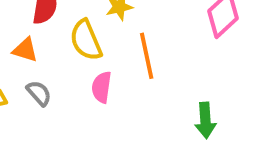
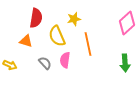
gray semicircle: (39, 93) -> (45, 63), moved
green arrow: (205, 120) -> (125, 63), moved

